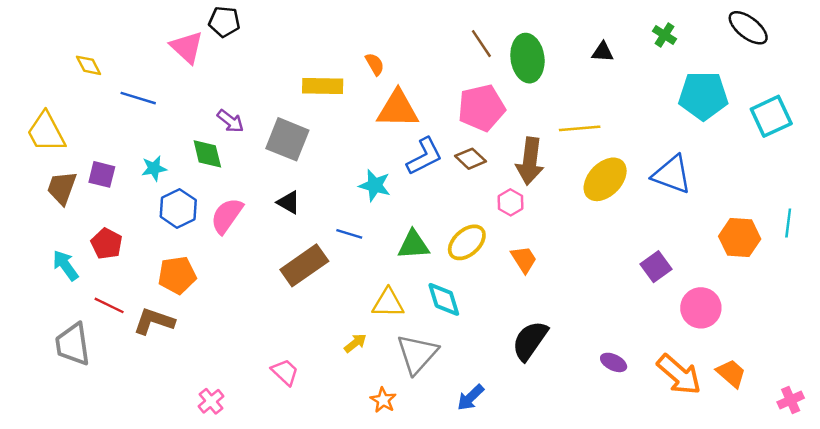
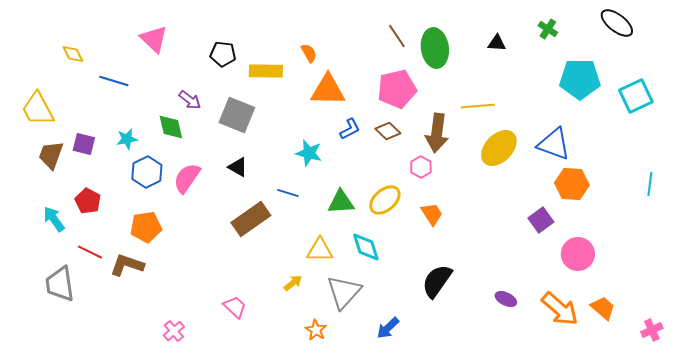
black pentagon: (224, 22) -> (223, 54), moved
blue L-shape: (424, 156) -> (350, 129), size x0.7
orange hexagon: (740, 238) -> (572, 184), moved

